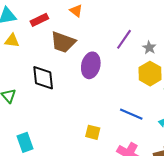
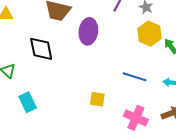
cyan rectangle: (25, 142) -> (28, 102), moved

